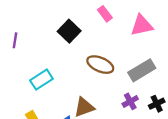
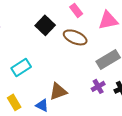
brown ellipse: (100, 65) -> (75, 37), moved

